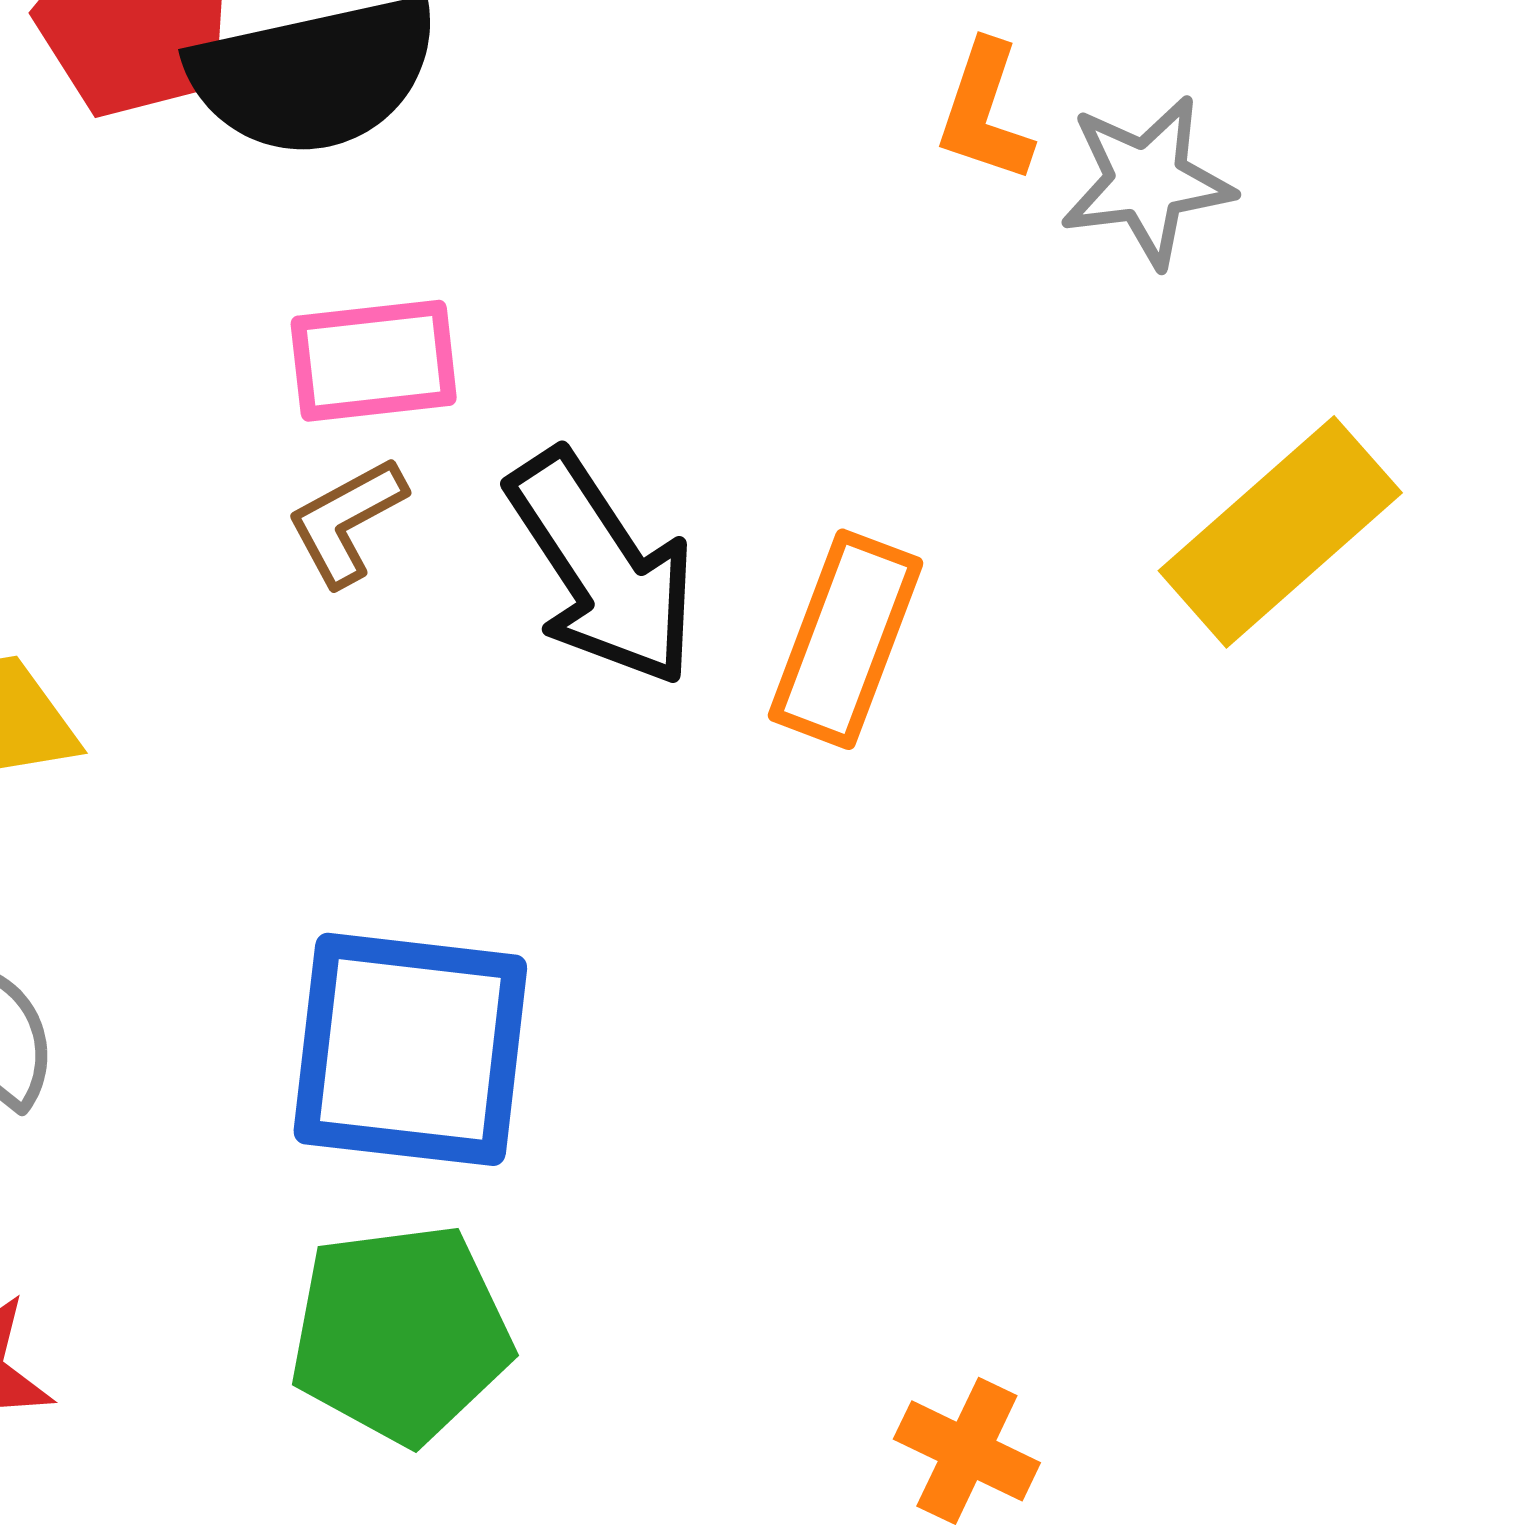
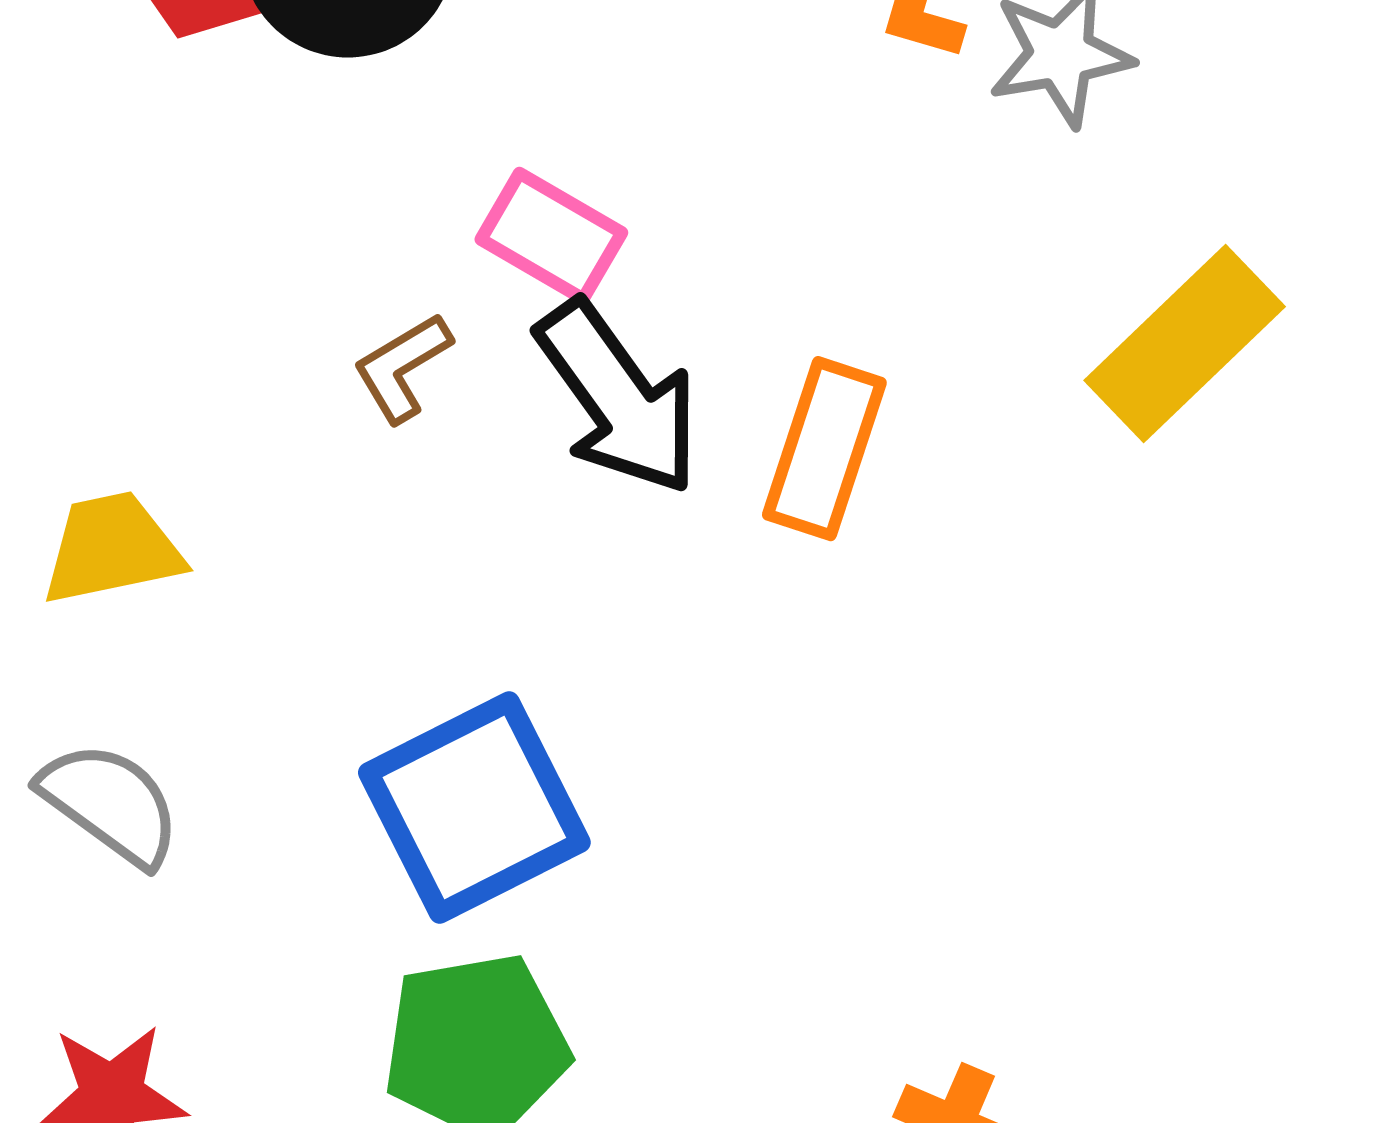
pink rectangle: (374, 361) -> (551, 236), moved, turned 39
blue square: (410, 1049) -> (474, 808), turned -31

